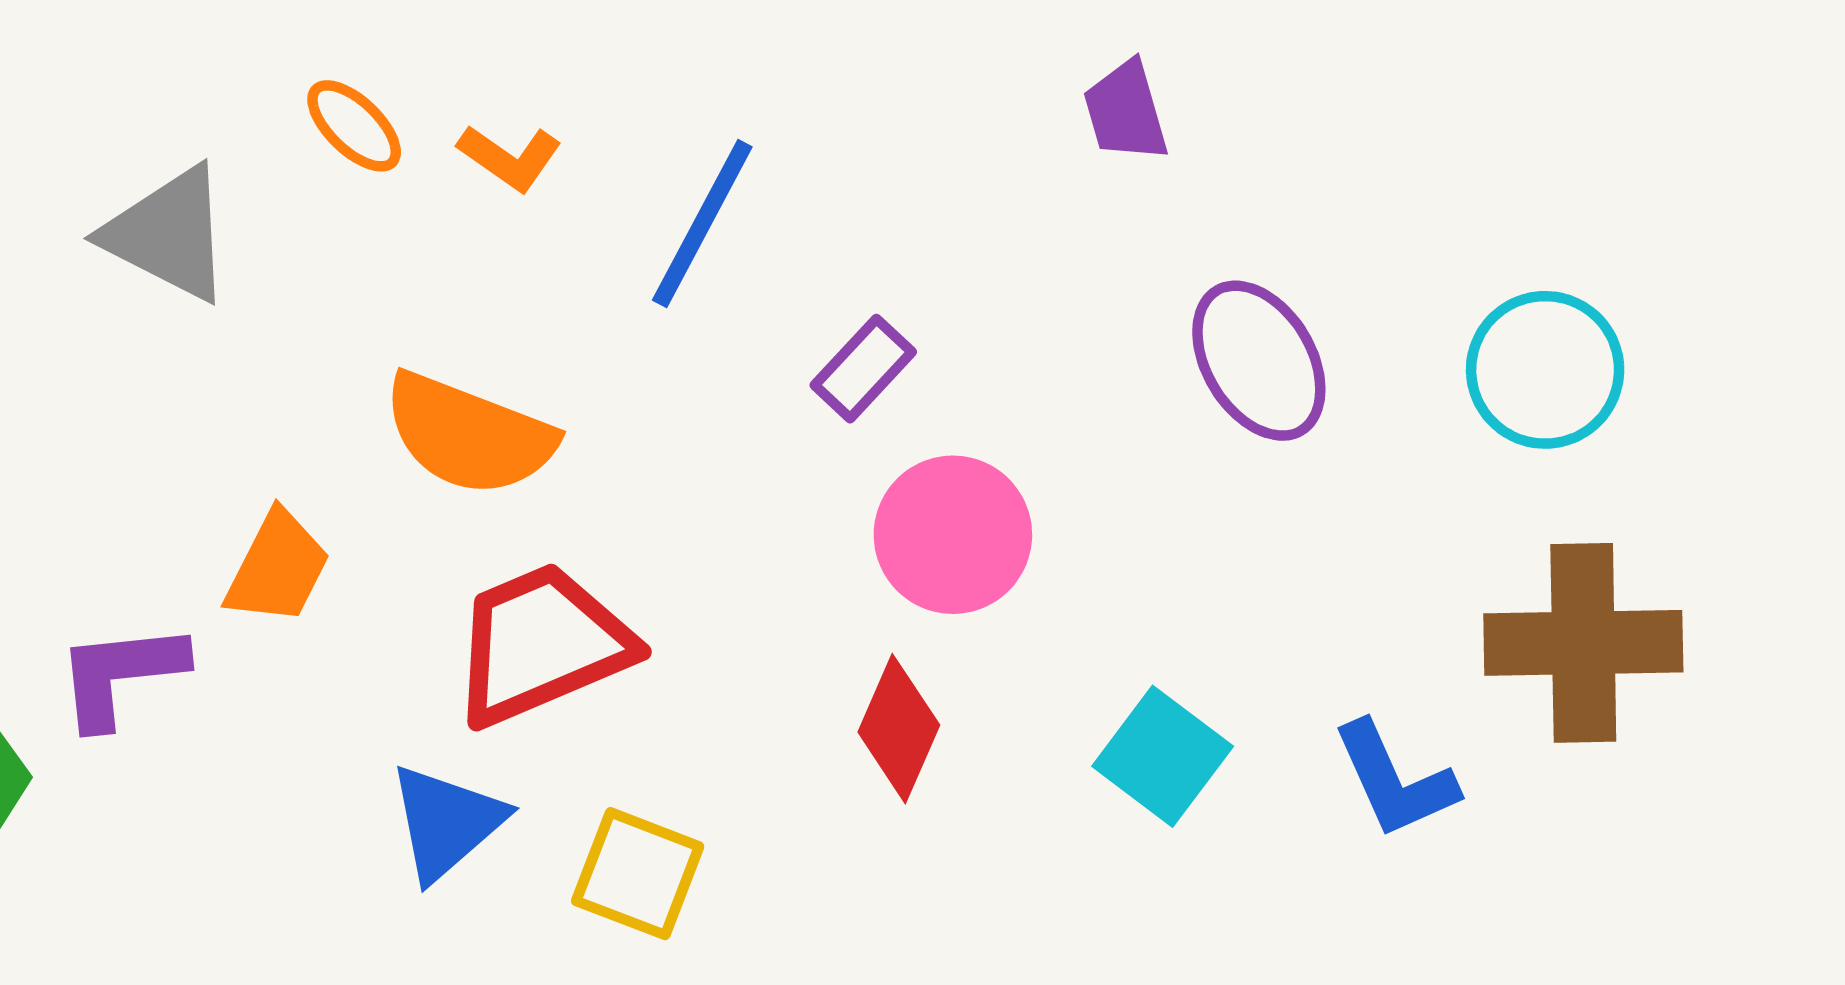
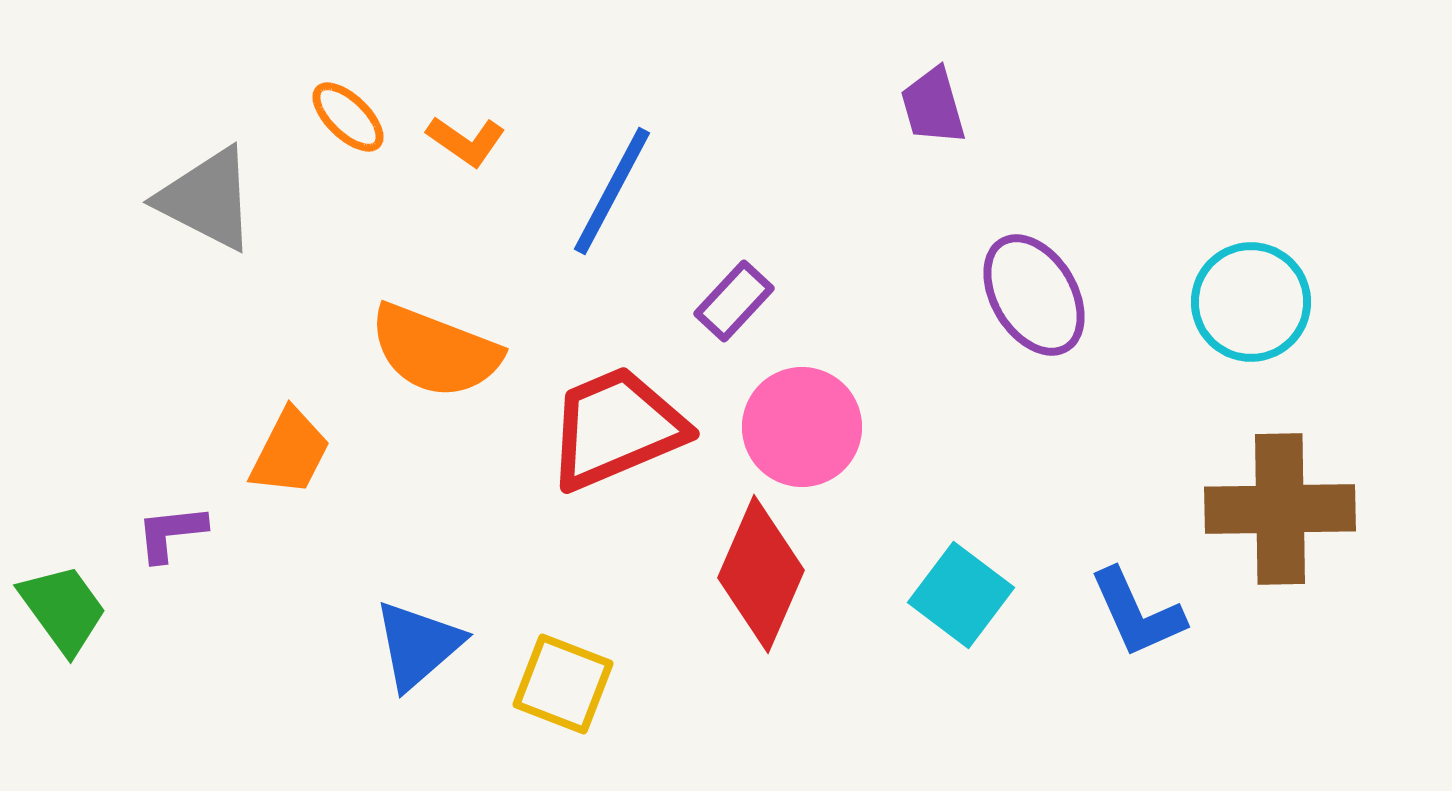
red trapezoid: (541, 644) -> (616, 428), moved
purple L-shape: (121, 675) -> (171, 533), size x0.7
red diamond: (899, 729) -> (761, 574), size x1.4

